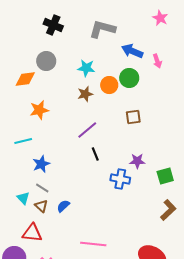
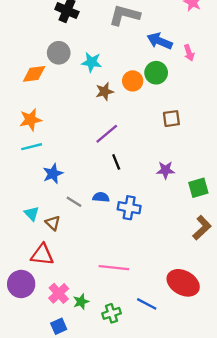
cyan star: (86, 68) -> (92, 62), moved
orange star: (39, 110) -> (31, 120), moved
brown square: (133, 117) -> (171, 119), moved
blue cross: (120, 179) -> (129, 208), moved
gray line: (42, 188) -> (74, 202), moved
blue semicircle: (63, 206) -> (101, 197), moved, turned 48

